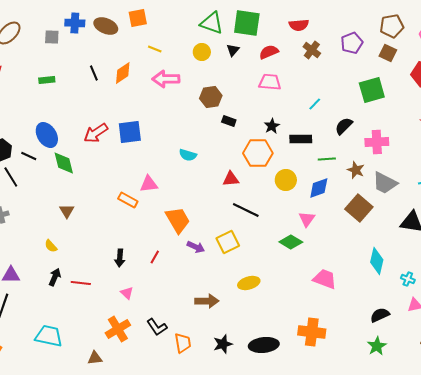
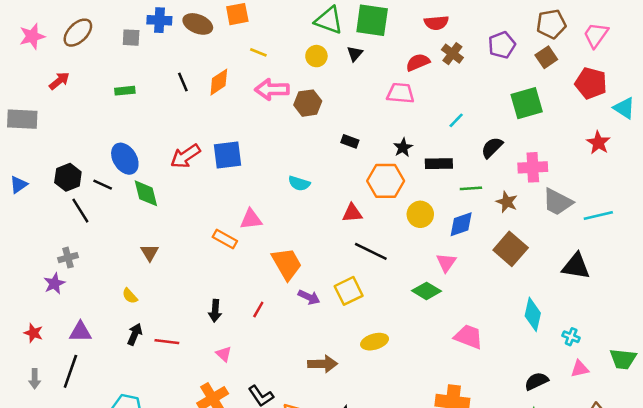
red semicircle: (269, 52) -> (418, 62), moved
brown square: (388, 53) -> (546, 57), turned 30
brown hexagon: (211, 97) -> (308, 103), moved
gray trapezoid: (385, 183) -> (557, 202), moved

